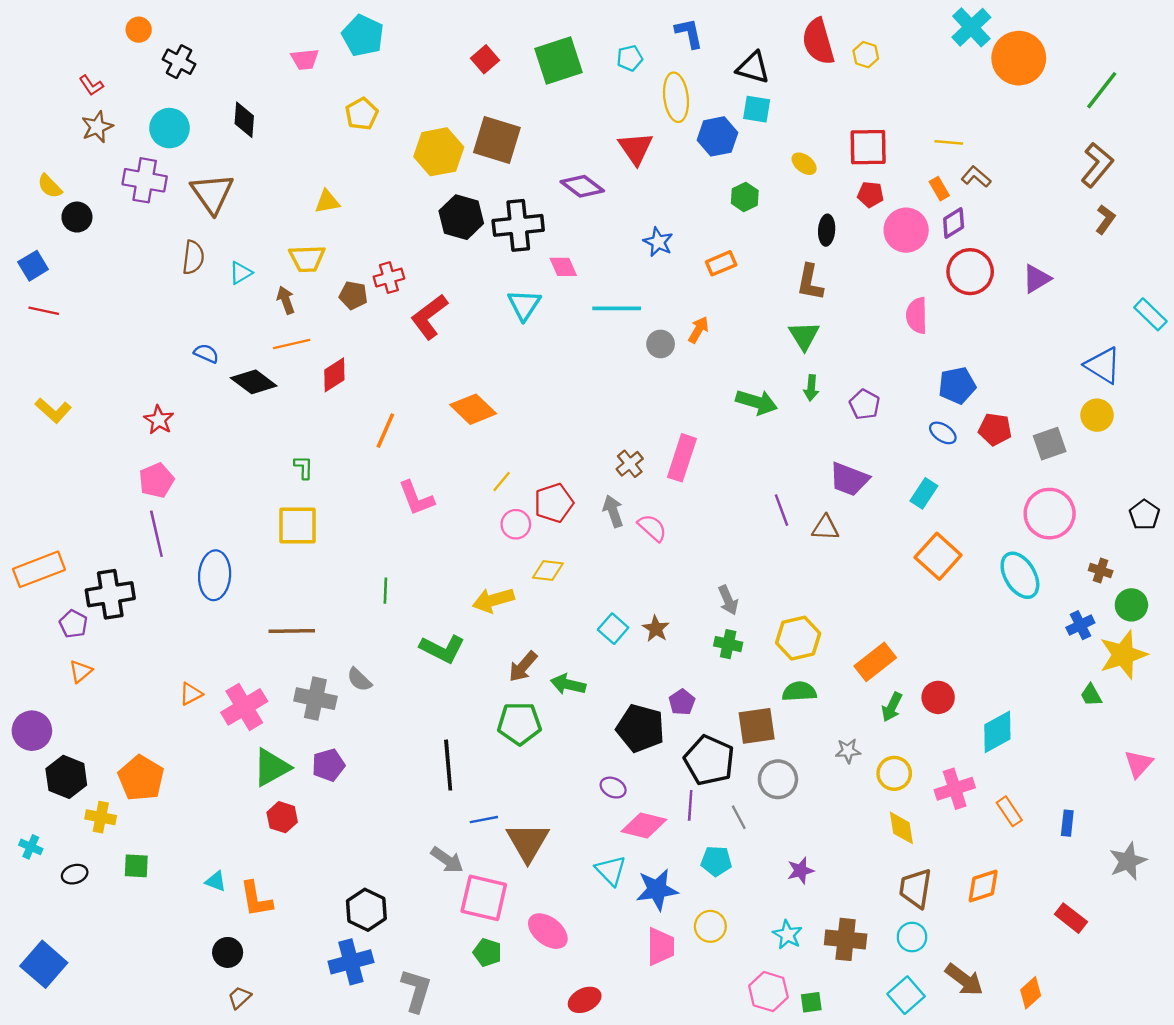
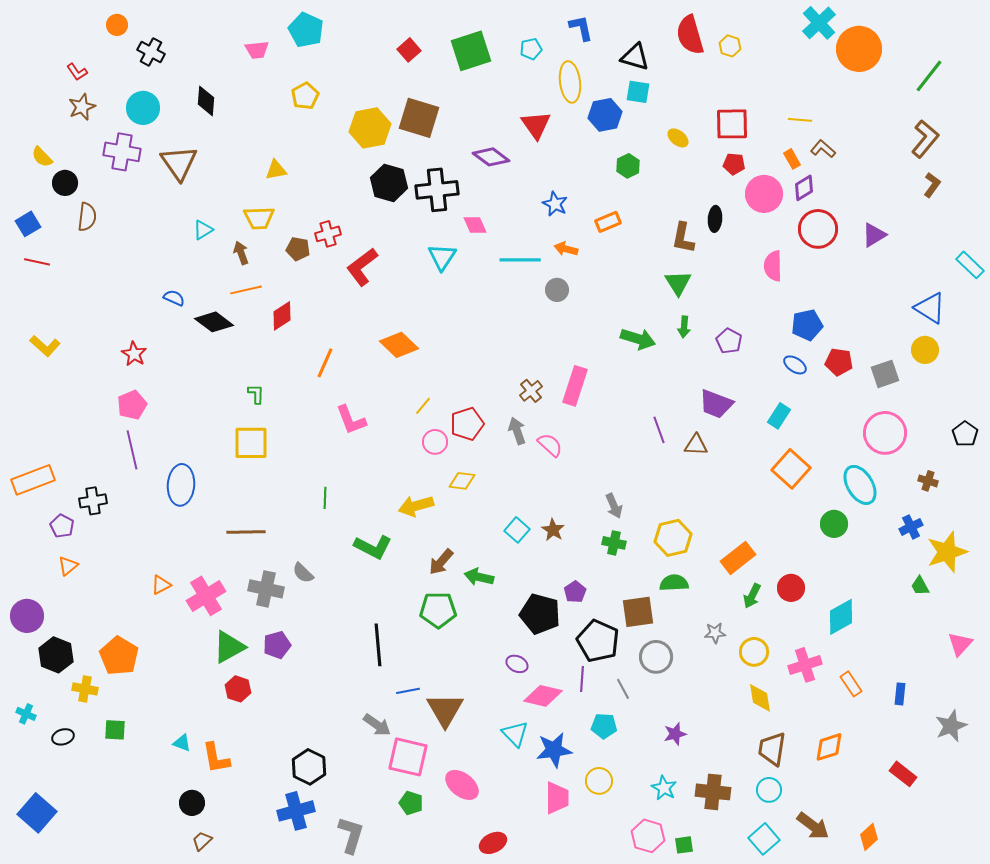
black ellipse: (827, 230) -> (715, 219), moved
brown semicircle: (193, 257) -> (87, 217), moved
orange arrow: (698, 330) -> (566, 249), moved, turned -105
black cross: (110, 594) -> (93, 501), size x0.7
green circle: (1131, 605) -> (834, 524), moved

